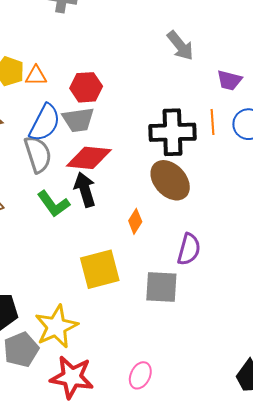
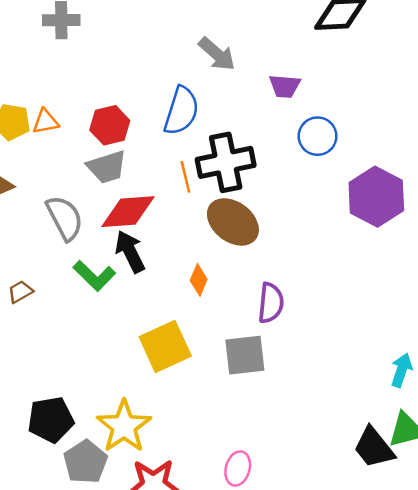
orange line: (213, 122) -> (185, 177), moved
blue semicircle: (45, 123) -> (181, 111), moved

